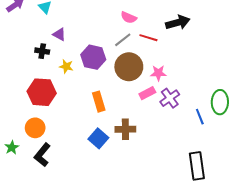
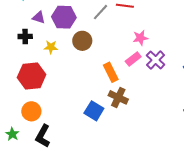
purple hexagon: (93, 57) -> (64, 17), moved
brown circle: (129, 67) -> (82, 41), moved, size x0.7
orange rectangle: (99, 102) -> (111, 72), moved
brown cross: (125, 129) -> (118, 97), turned 36

